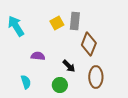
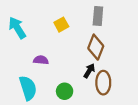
gray rectangle: (75, 21) -> (98, 16), moved
black arrow: (69, 66) -> (89, 71), moved, turned -104
cyan semicircle: (26, 82) -> (28, 88), size x1.6

